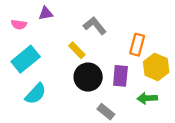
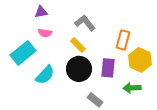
pink semicircle: (19, 25) -> (45, 33), moved
yellow rectangle: (77, 50) -> (78, 45), moved
cyan semicircle: (36, 94) -> (45, 75), moved

